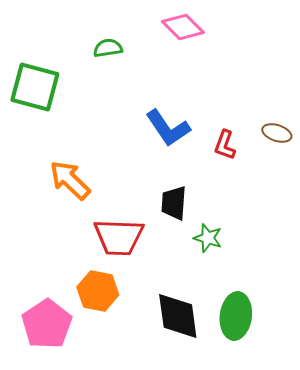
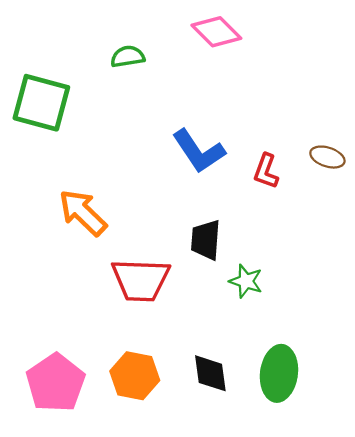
orange hexagon: (98, 291) -> (135, 376), moved
black diamond: (178, 316) -> (210, 373), size x0.7

